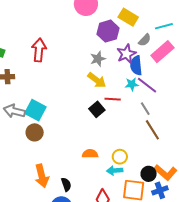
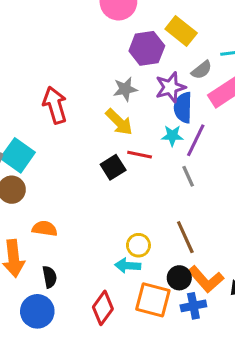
red arrow: (39, 50) -> (55, 105), moved, turned -30
purple line: (147, 85) -> (196, 140), turned 70
brown line: (152, 130) -> (185, 237), moved
orange semicircle: (90, 154) -> (45, 229), moved

